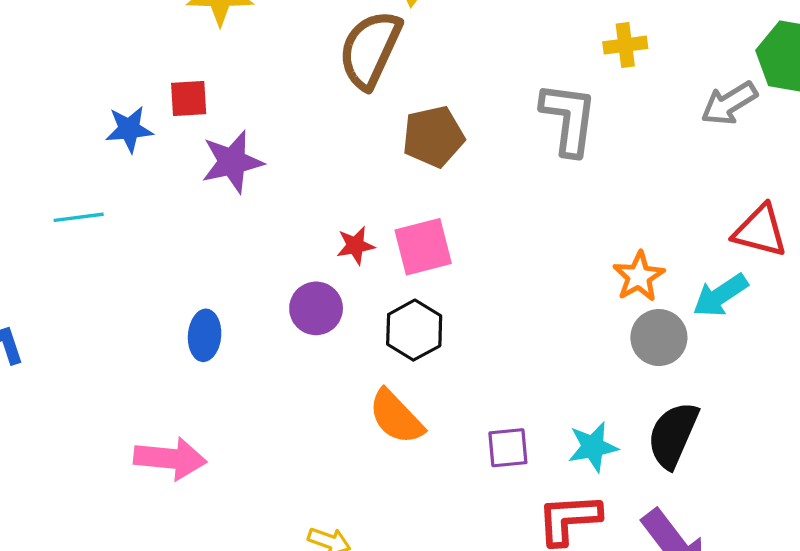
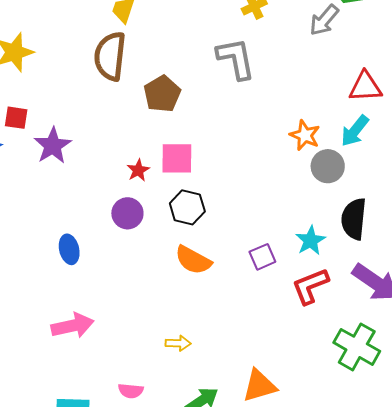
red square: (189, 99) -> (16, 118), turned 30
pink square: (423, 247) -> (177, 158), turned 33

